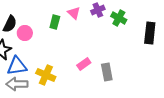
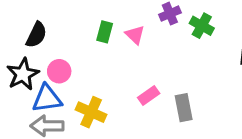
pink triangle: (74, 13) -> (135, 35), moved
pink circle: (25, 33) -> (59, 71), moved

